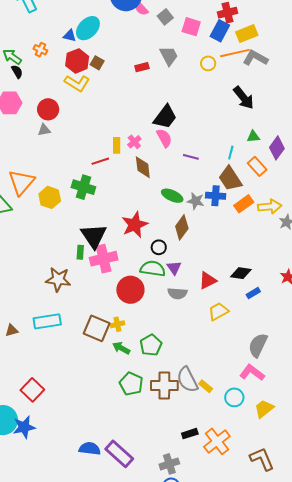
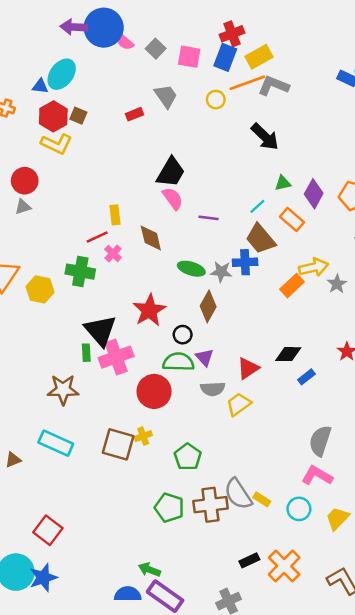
pink cross: (134, 142) -> (113, 253), moved
cyan line: (231, 153) -> (257, 206), turned 40
orange rectangle: (244, 204) -> (292, 286), moved
yellow trapezoid: (218, 311) -> (239, 404), moved
cyan rectangle: (47, 321) -> (56, 443), turned 40
green arrow: (121, 348) -> (149, 570), moved

